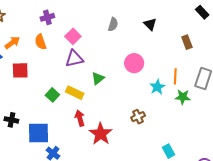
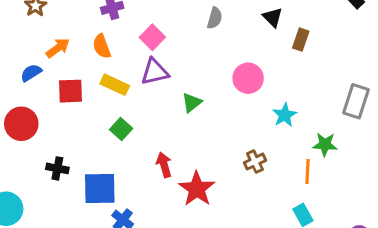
brown rectangle: (187, 42) -> (301, 40), moved, turned 40
orange line: (175, 76) -> (307, 171), moved
yellow rectangle: (75, 93) -> (115, 85), moved
green star: (183, 97) -> (325, 144), moved

